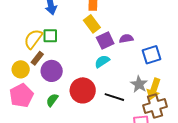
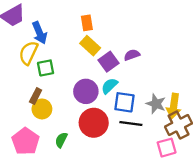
yellow semicircle: (33, 39) -> (28, 53), moved
blue square: (152, 55) -> (124, 102), moved, turned 36
yellow circle: (21, 69) -> (42, 109), moved
purple circle: (52, 71) -> (86, 91), moved

